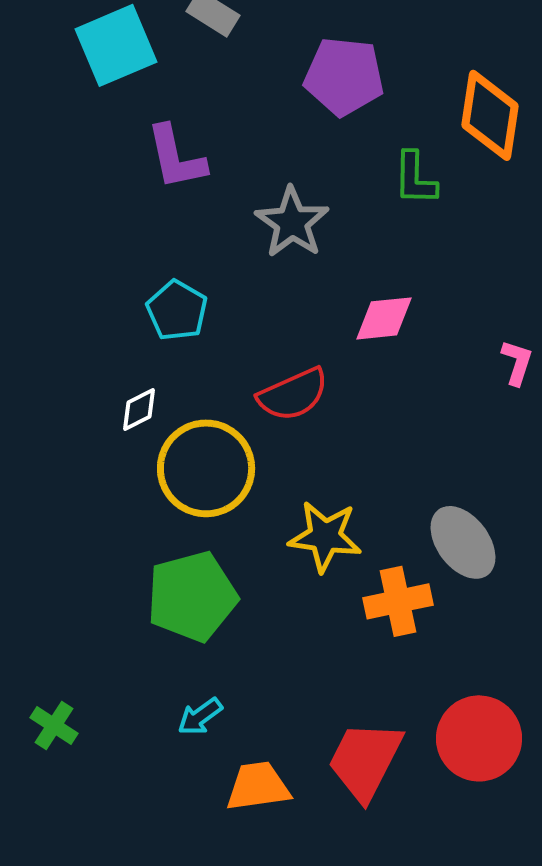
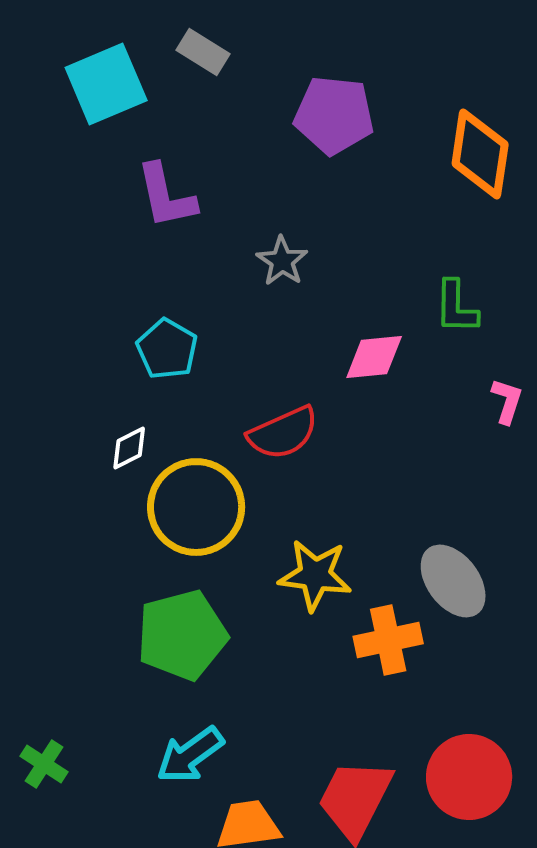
green L-shape: (415, 178) -> (456, 307), moved
gray star: (292, 222) -> (282, 261), size x0.7
cyan arrow: (200, 716) -> (190, 755), size x1.5

